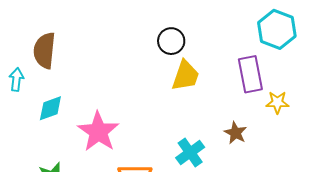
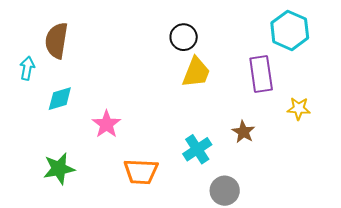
yellow star: (277, 102) -> (299, 109), moved
pink star: (98, 132) -> (106, 124), size x0.7

